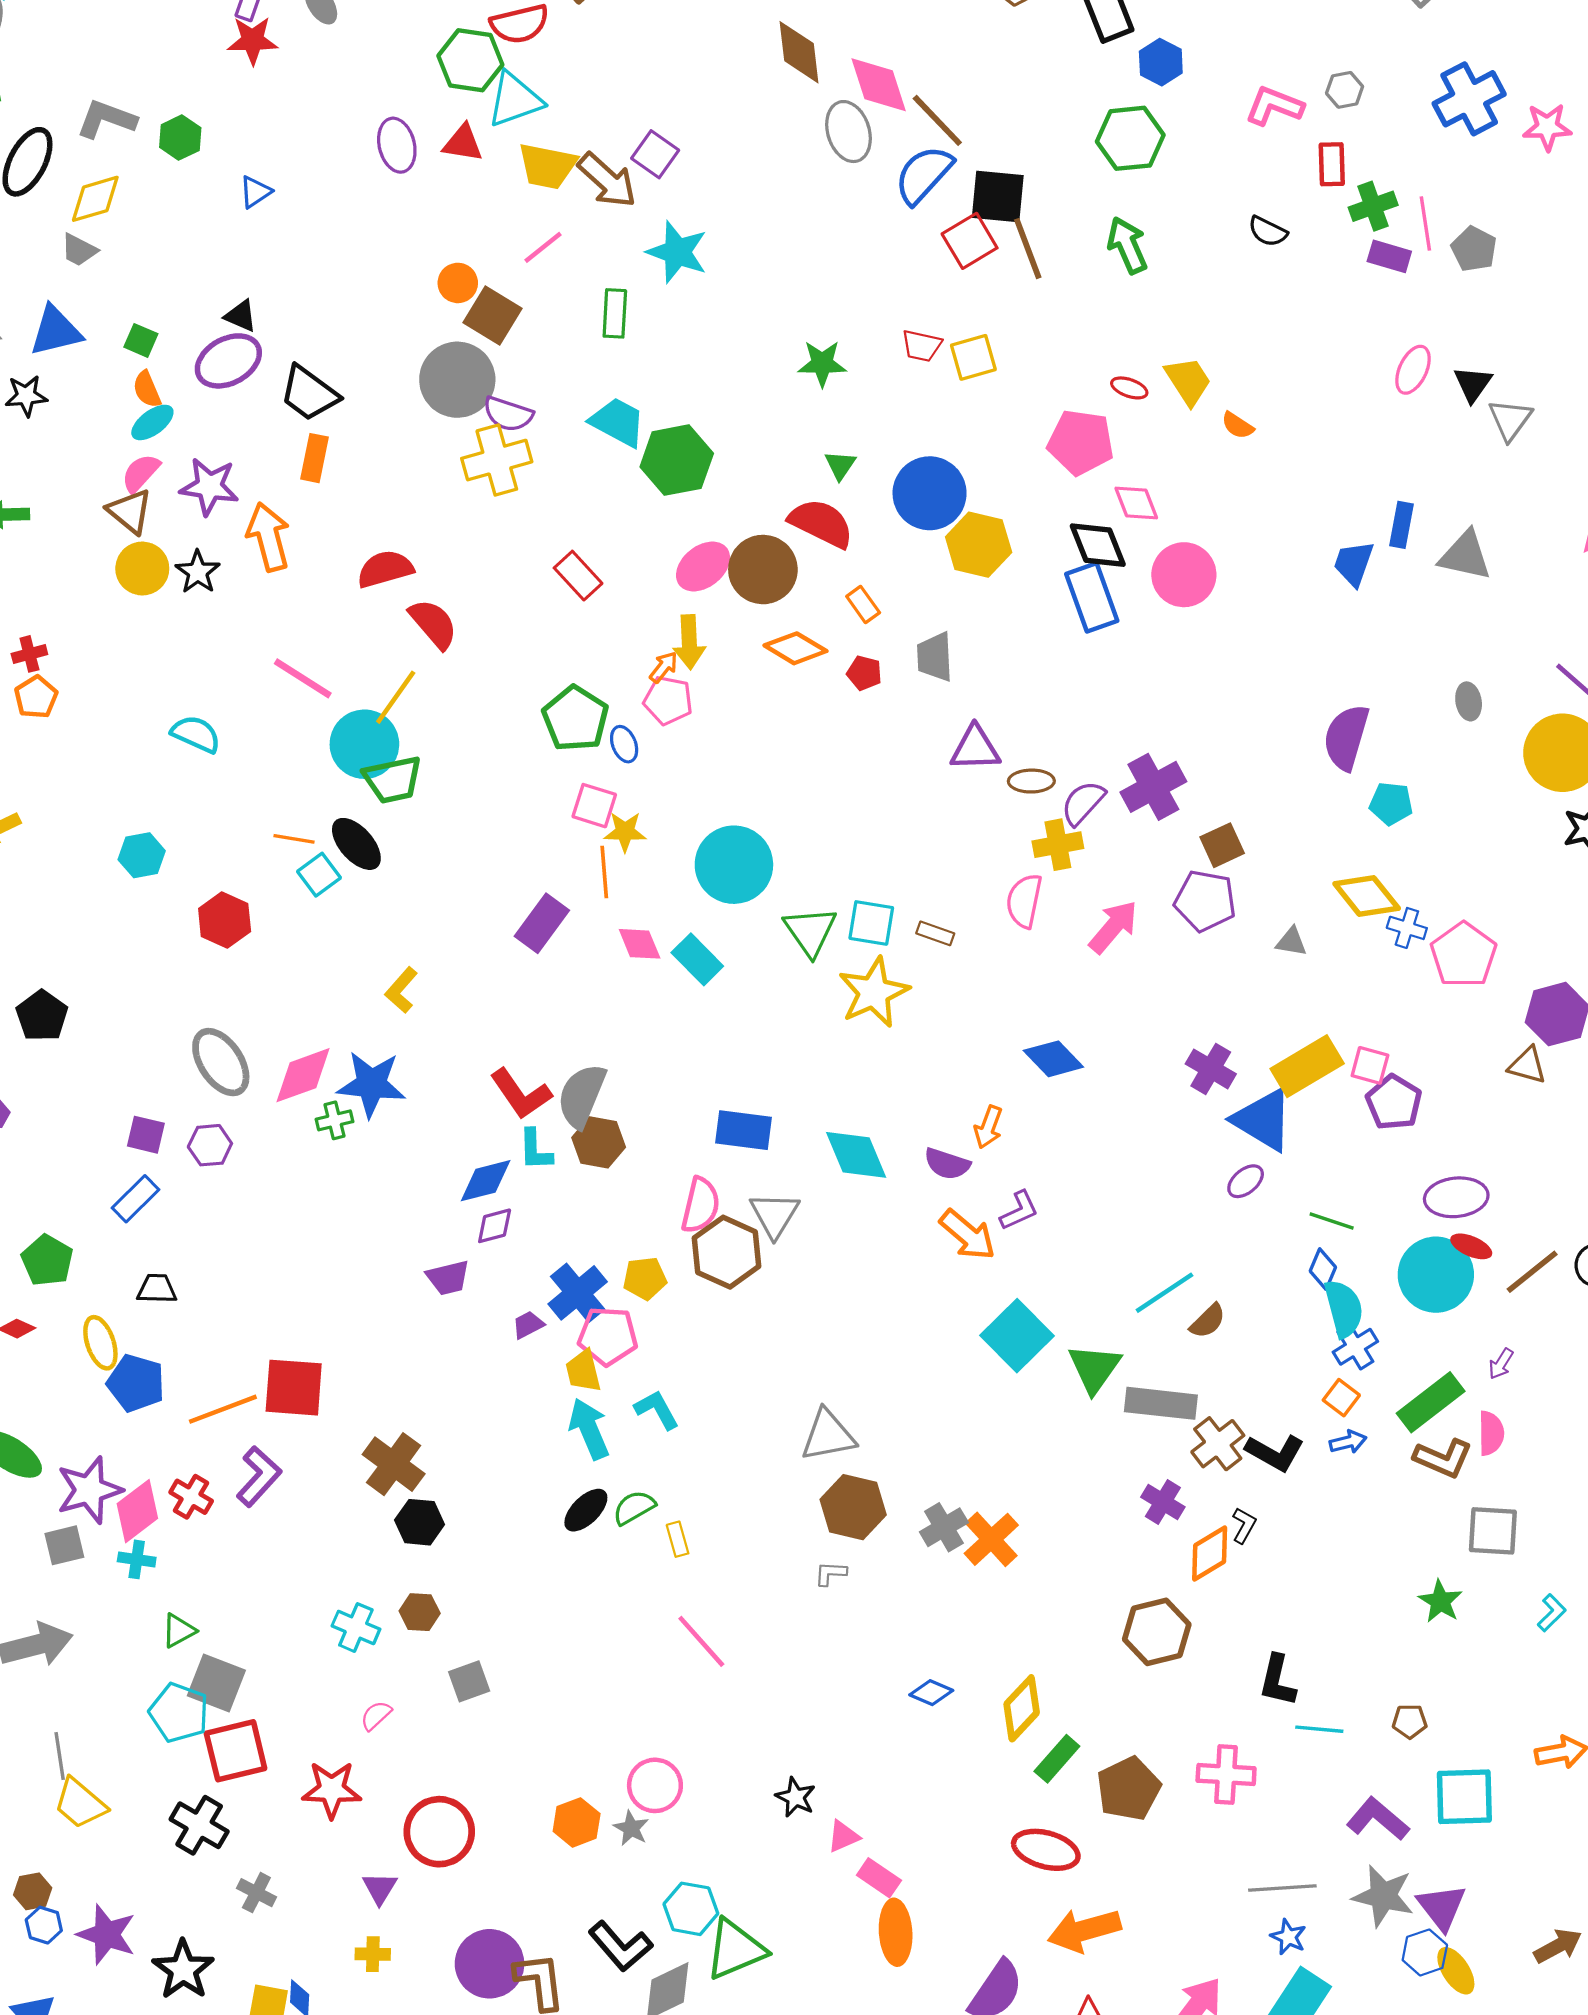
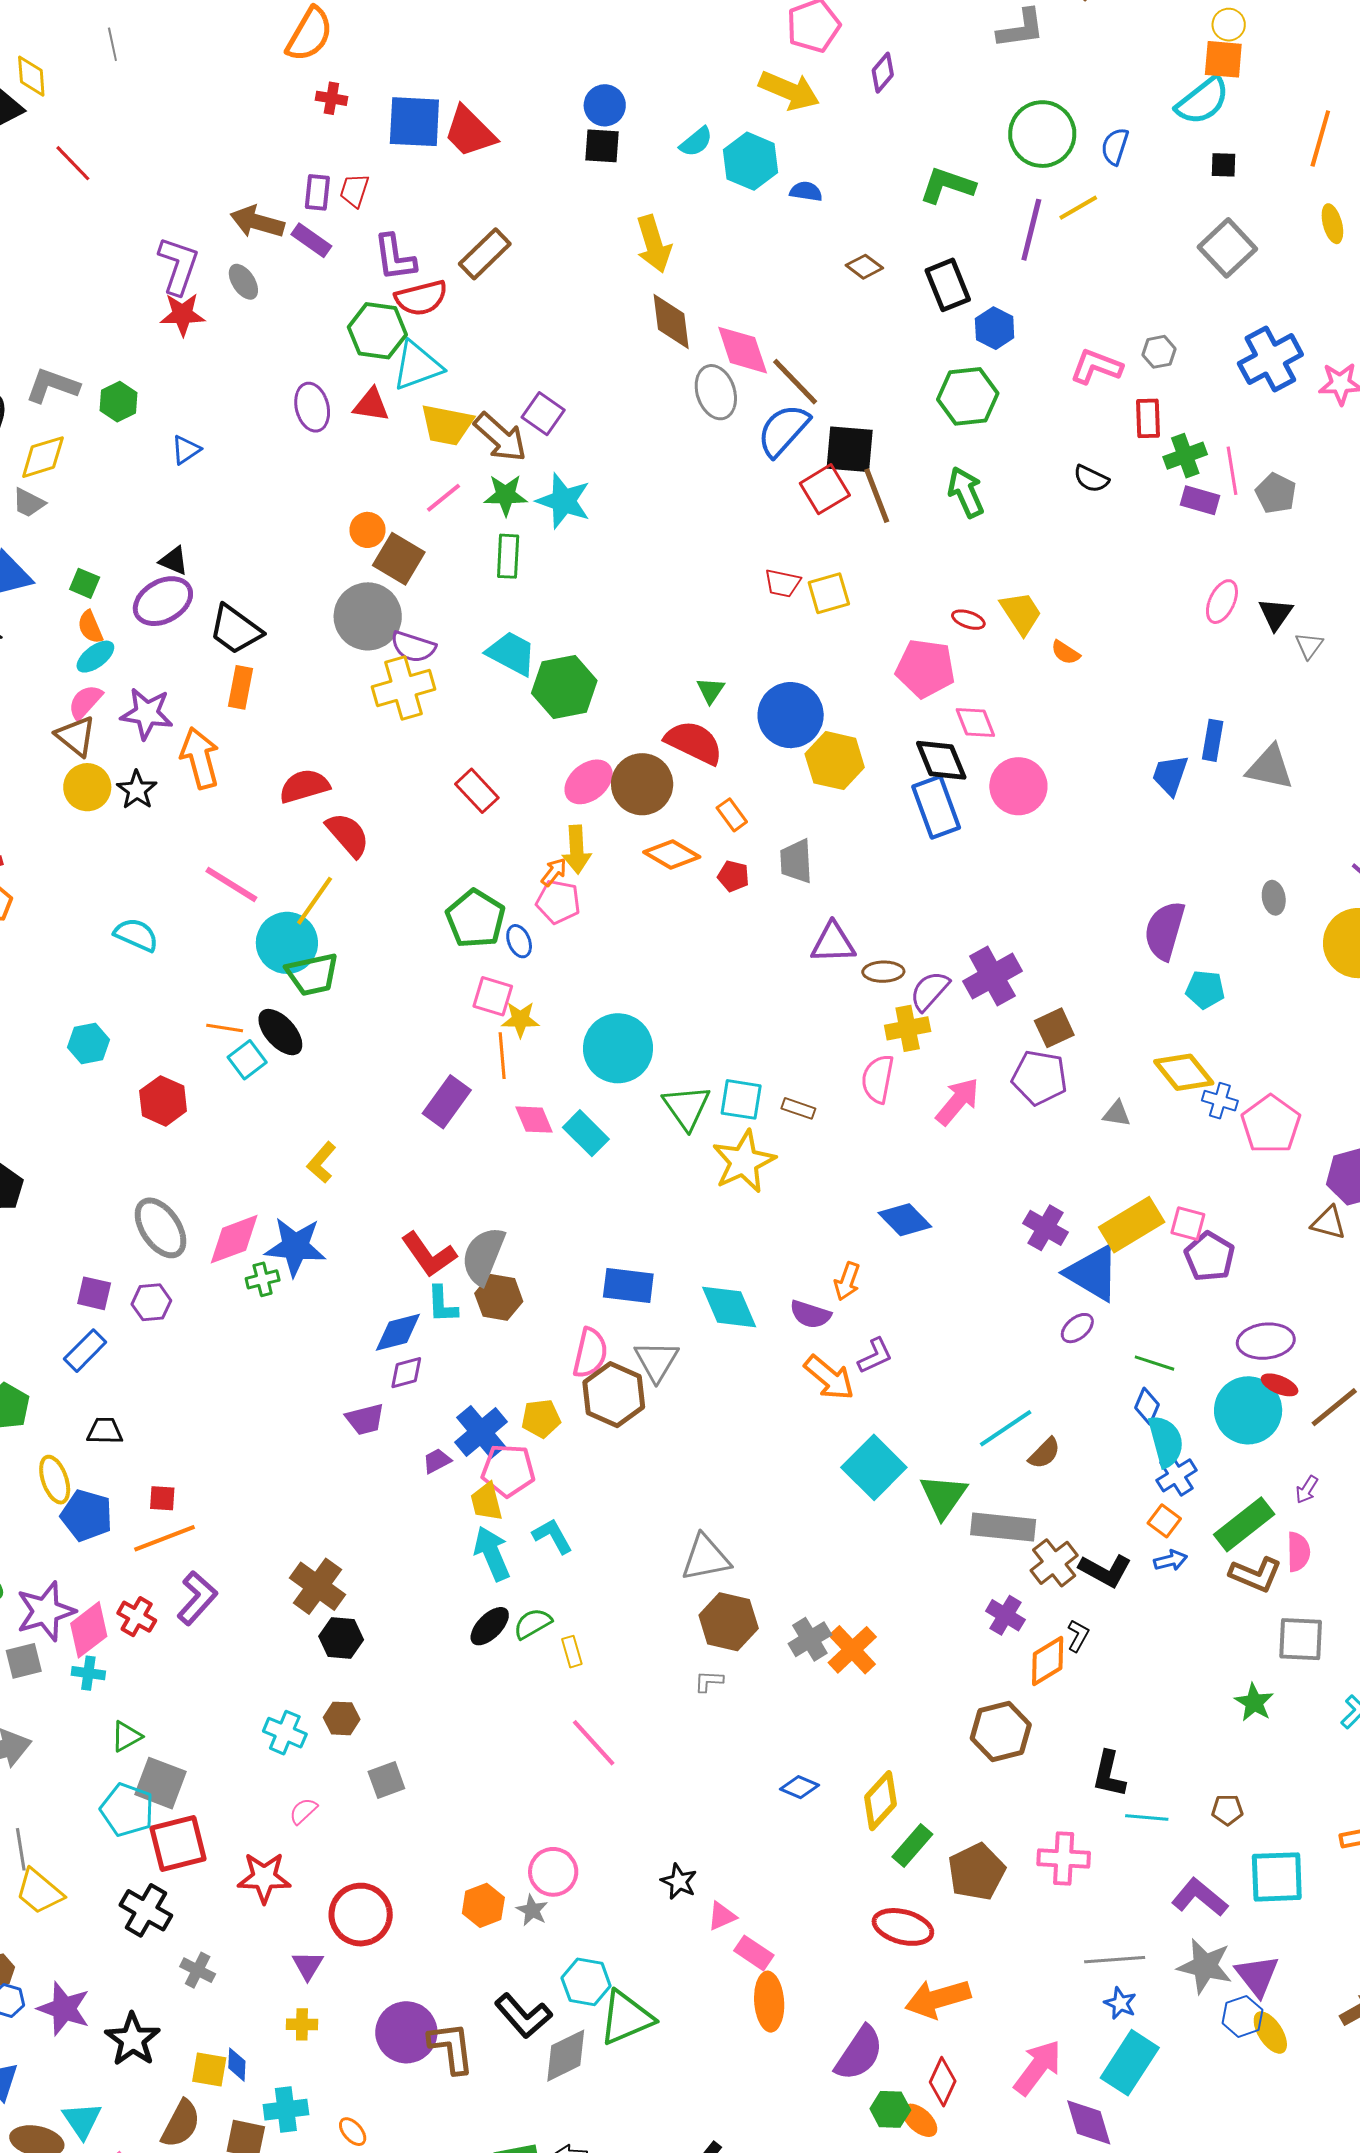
green star: (822, 364) -> (506, 495), moved
gray triangle: (1510, 420) -> (1309, 646), size x0.7
red square: (294, 1388) -> (162, 1498), moved, size x0.5

